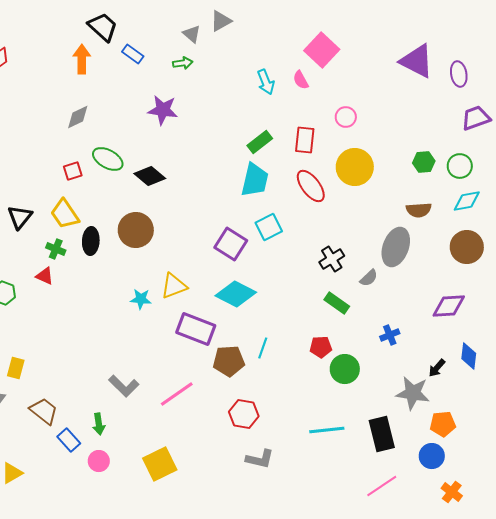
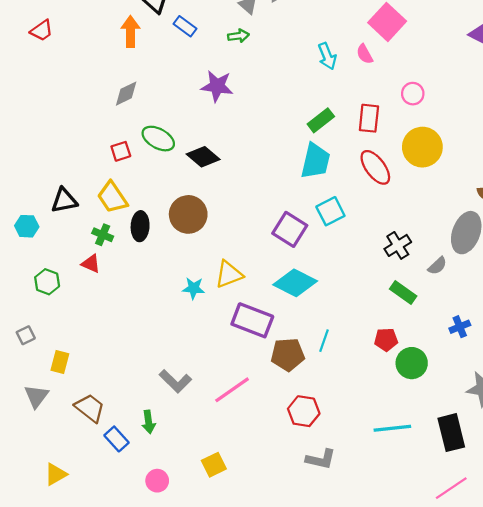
black triangle: (20, 217) -> (64, 201), turned 40
pink circle: (99, 461) -> (157, 481), moved
yellow square: (160, 464) -> (214, 465), size x0.7

